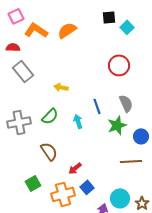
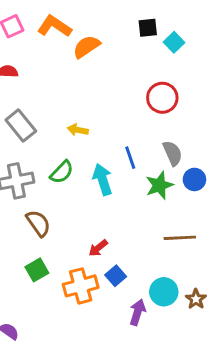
orange L-shape: (36, 30) -> (54, 26), moved
gray rectangle: (23, 71) -> (21, 125), moved
cyan arrow: (78, 121) -> (103, 179), size x1.5
blue circle: (141, 136) -> (194, 179), moved
brown semicircle: (49, 151) -> (38, 223), moved

